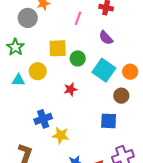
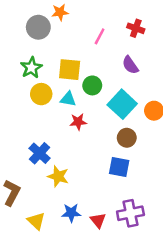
green star: (15, 47) -> (31, 68), moved
cyan triangle: (18, 80) -> (68, 99), moved
brown circle: (121, 96) -> (127, 138), moved
blue cross: (43, 119) -> (40, 153), turned -36

